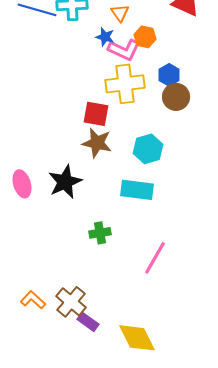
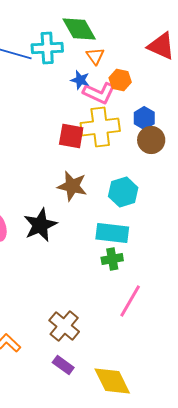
red square: (96, 114) -> (71, 136), moved
green cross: (100, 233) -> (112, 259), moved
brown cross: (71, 302) -> (64, 326), moved

